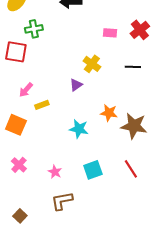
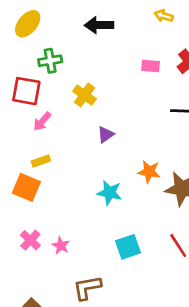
yellow cross: (92, 64) -> (84, 95), moved
pink arrow: (26, 90) -> (42, 121), moved
yellow rectangle: (42, 105) -> (41, 161), moved
pink star: (55, 172) -> (61, 245), moved

